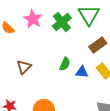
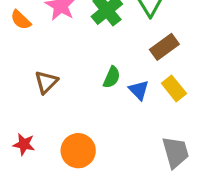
blue triangle: (82, 72) -> (139, 90), turned 40

